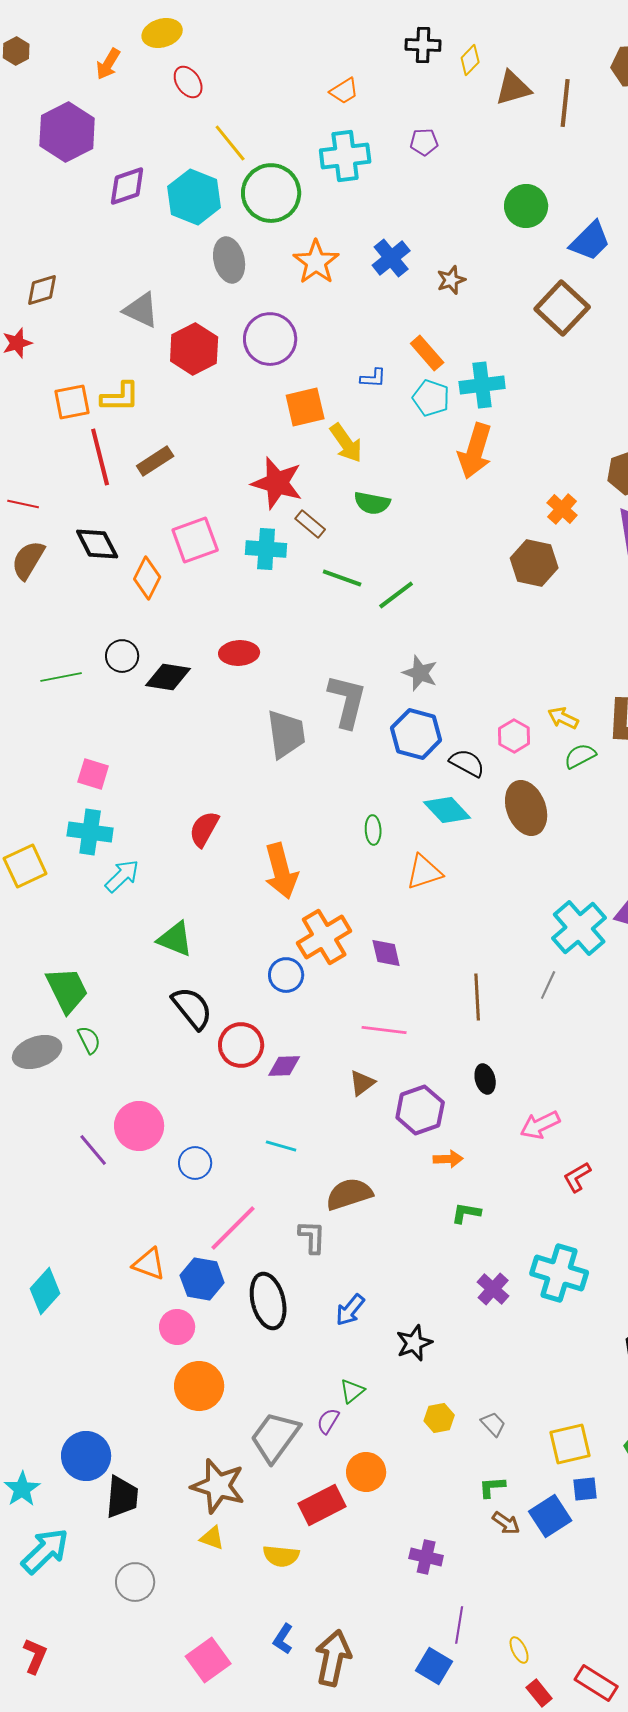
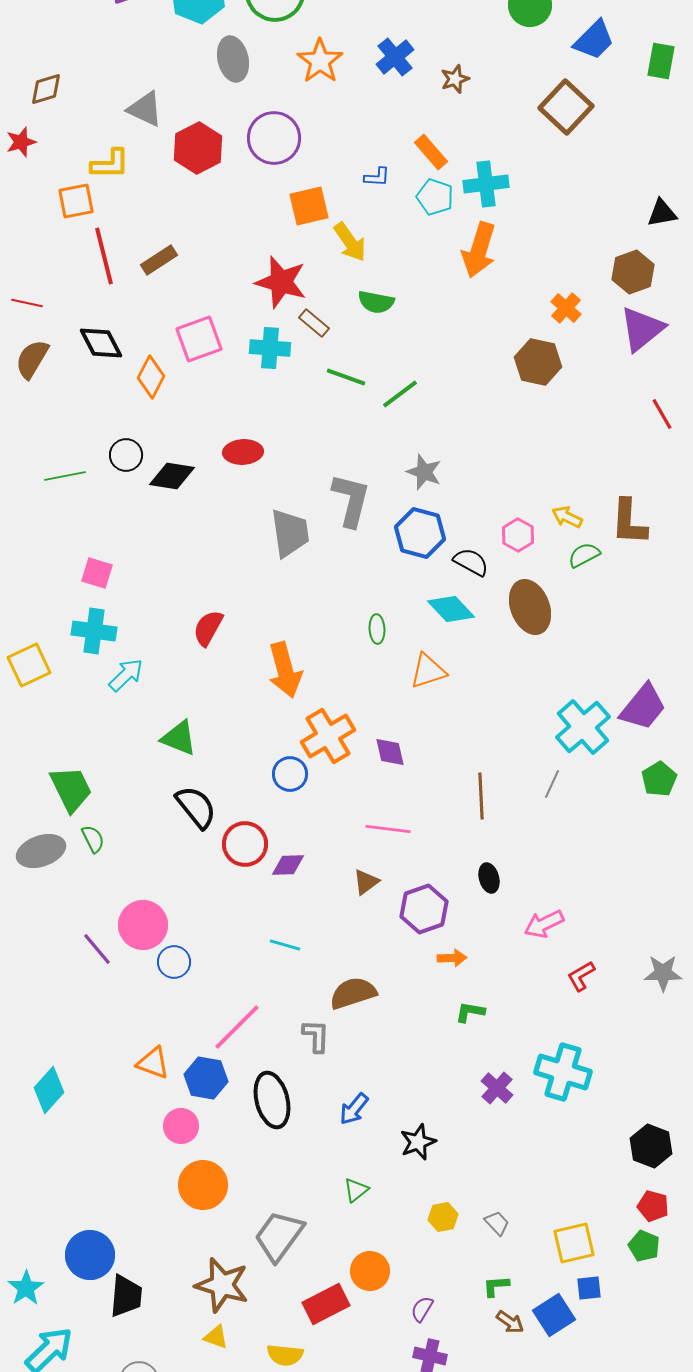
yellow L-shape: (120, 397) -> (110, 164), moved
blue circle: (195, 1163) -> (174, 962), moved
purple semicircle: (328, 1421) -> (422, 1309), moved

